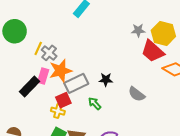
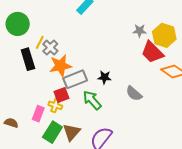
pink rectangle: (43, 76) -> (38, 114), moved
black rectangle: (29, 87) -> (28, 59), moved, turned -65
green arrow: (95, 103) -> (92, 100), size x1.5

